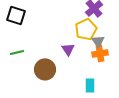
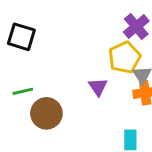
brown circle: (45, 69) -> (46, 113), moved

